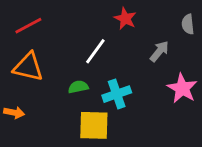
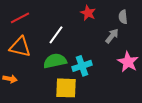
gray semicircle: (188, 24) -> (123, 17), moved
white line: (95, 51) -> (56, 35), moved
green semicircle: (78, 87) -> (55, 61), size x1.6

